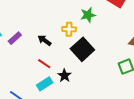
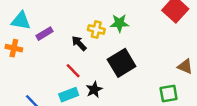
green star: (88, 15) -> (119, 23), moved
yellow cross: (69, 29) -> (96, 29), moved

